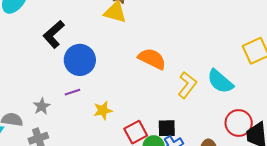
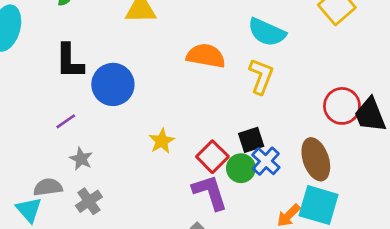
black L-shape: (54, 34) -> (69, 61), turned -32
cyan semicircle: (220, 81) -> (267, 32), moved
purple line: (72, 92) -> (66, 121), moved

